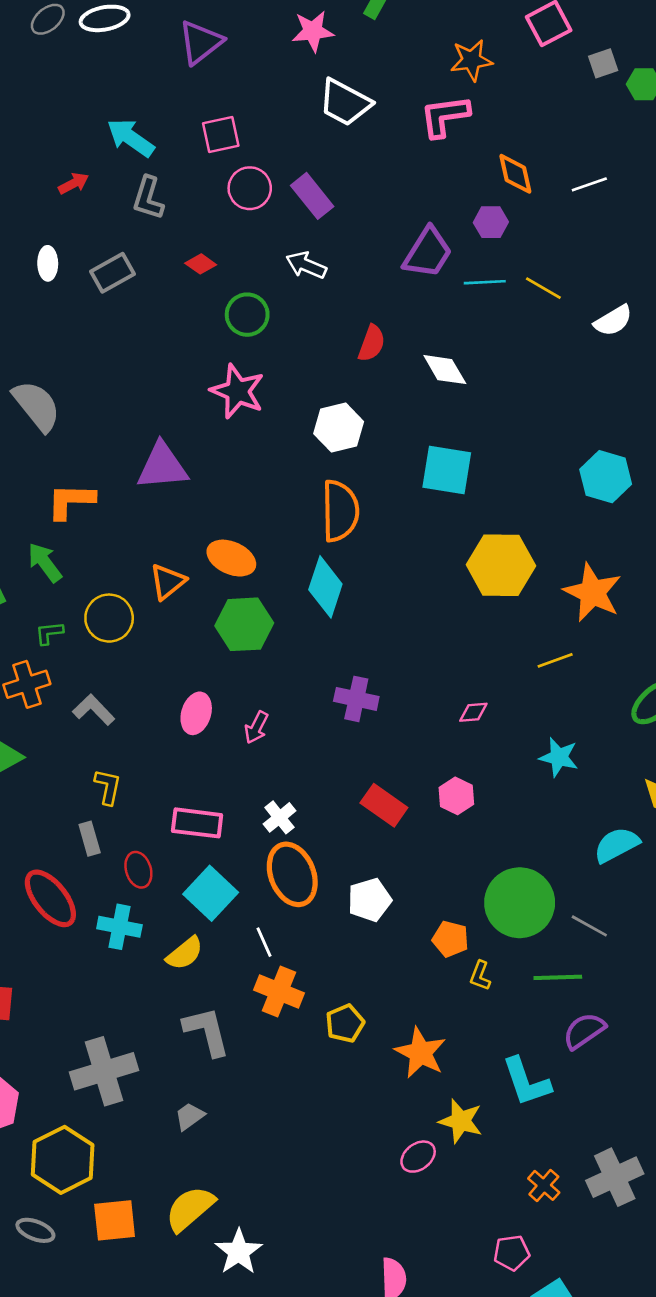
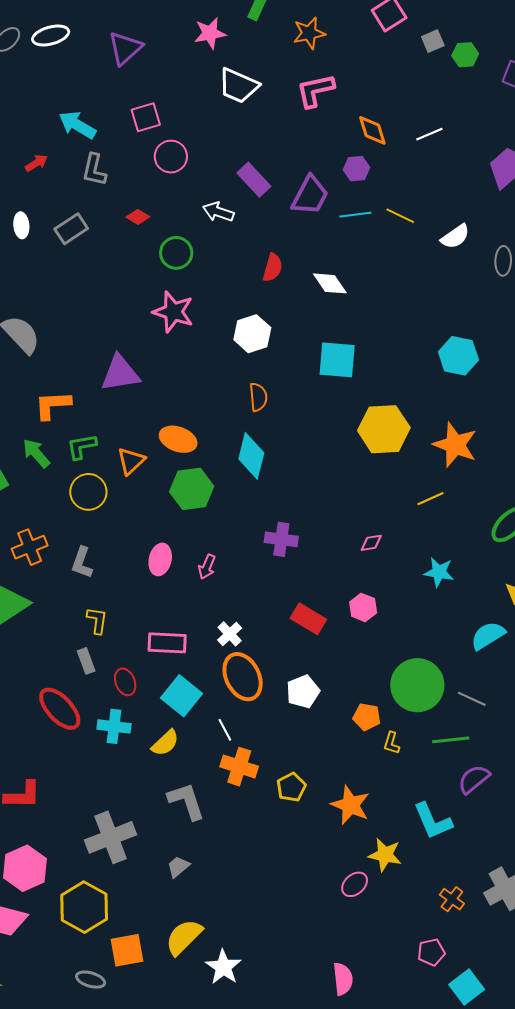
orange star: (471, 60) -> (309, 33), moved
purple rectangle: (312, 196) -> (254, 180), moved
orange semicircle: (340, 511) -> (258, 397), size x0.6
green L-shape: (49, 633) -> (82, 446), moved, size x1.4
gray L-shape: (94, 710) -> (82, 563), turned -112
gray ellipse: (35, 1230) -> (91, 980), moved

